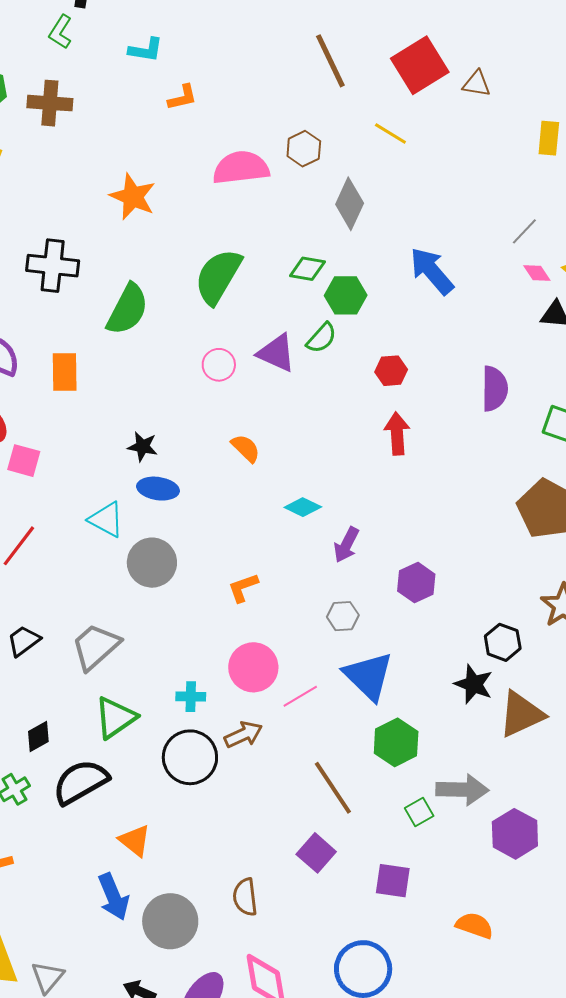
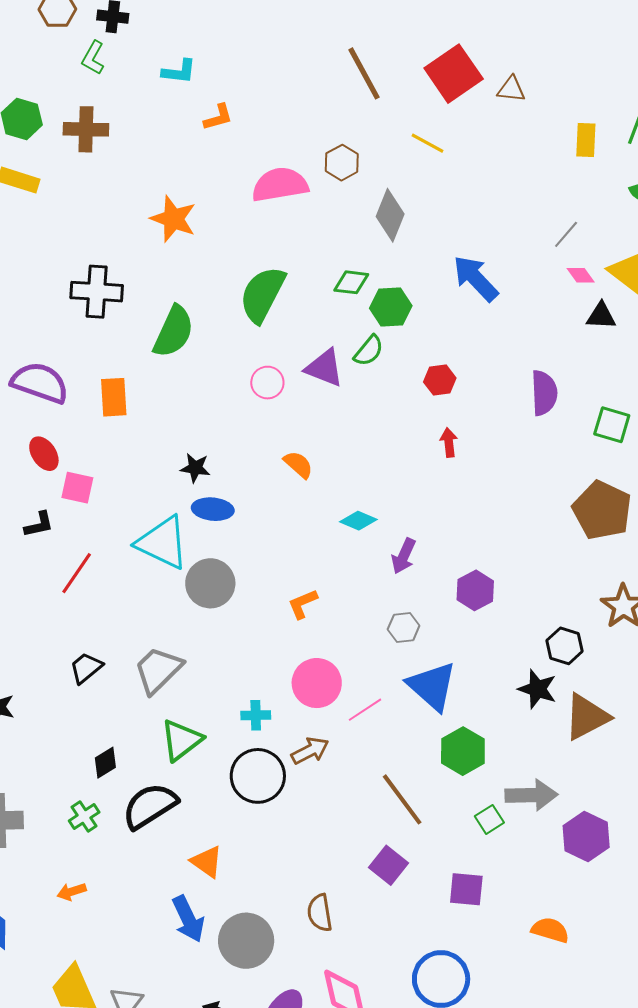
red arrow: (397, 433) -> (449, 442), size x0.7
cyan triangle: (106, 520) -> (163, 543), size x1.5

